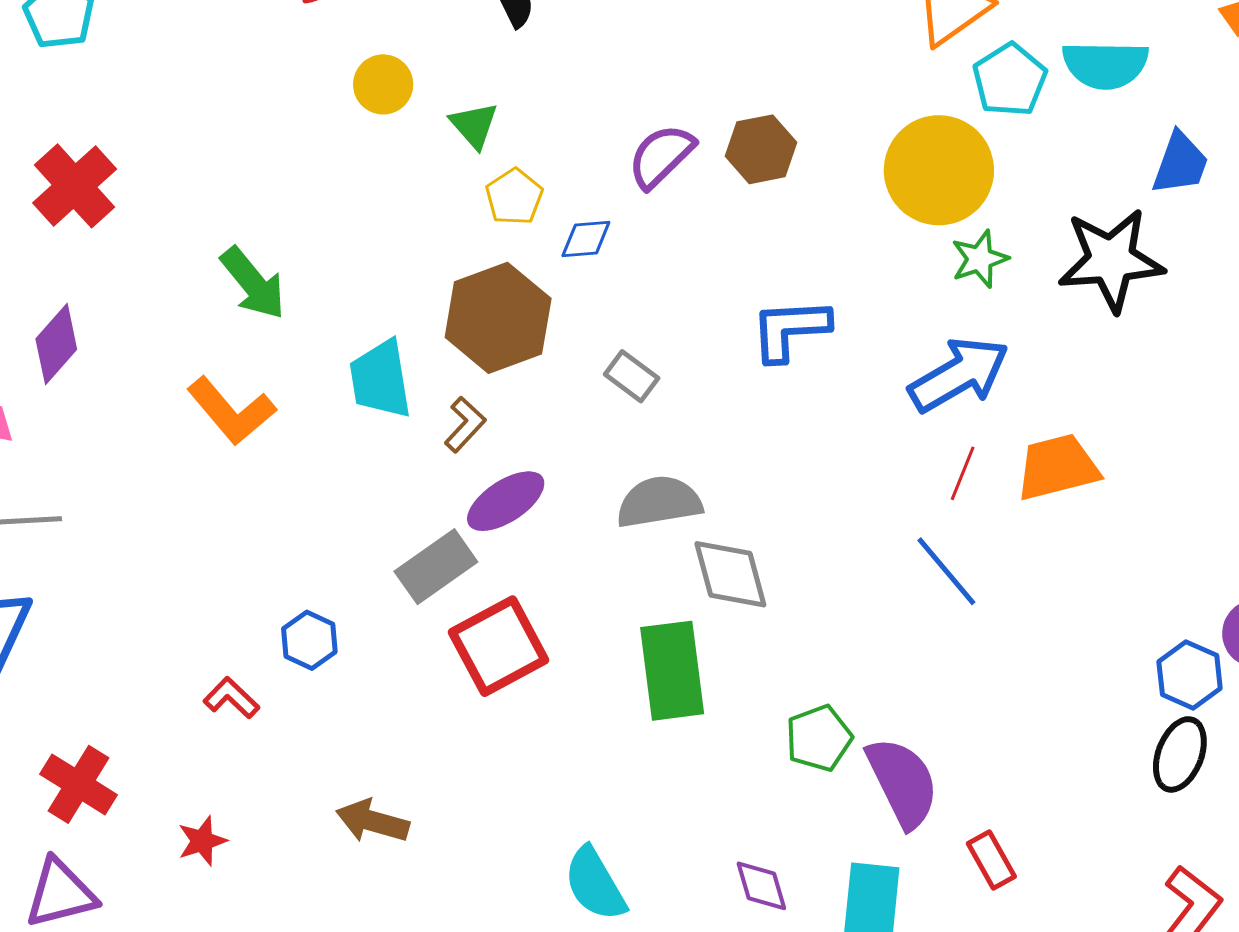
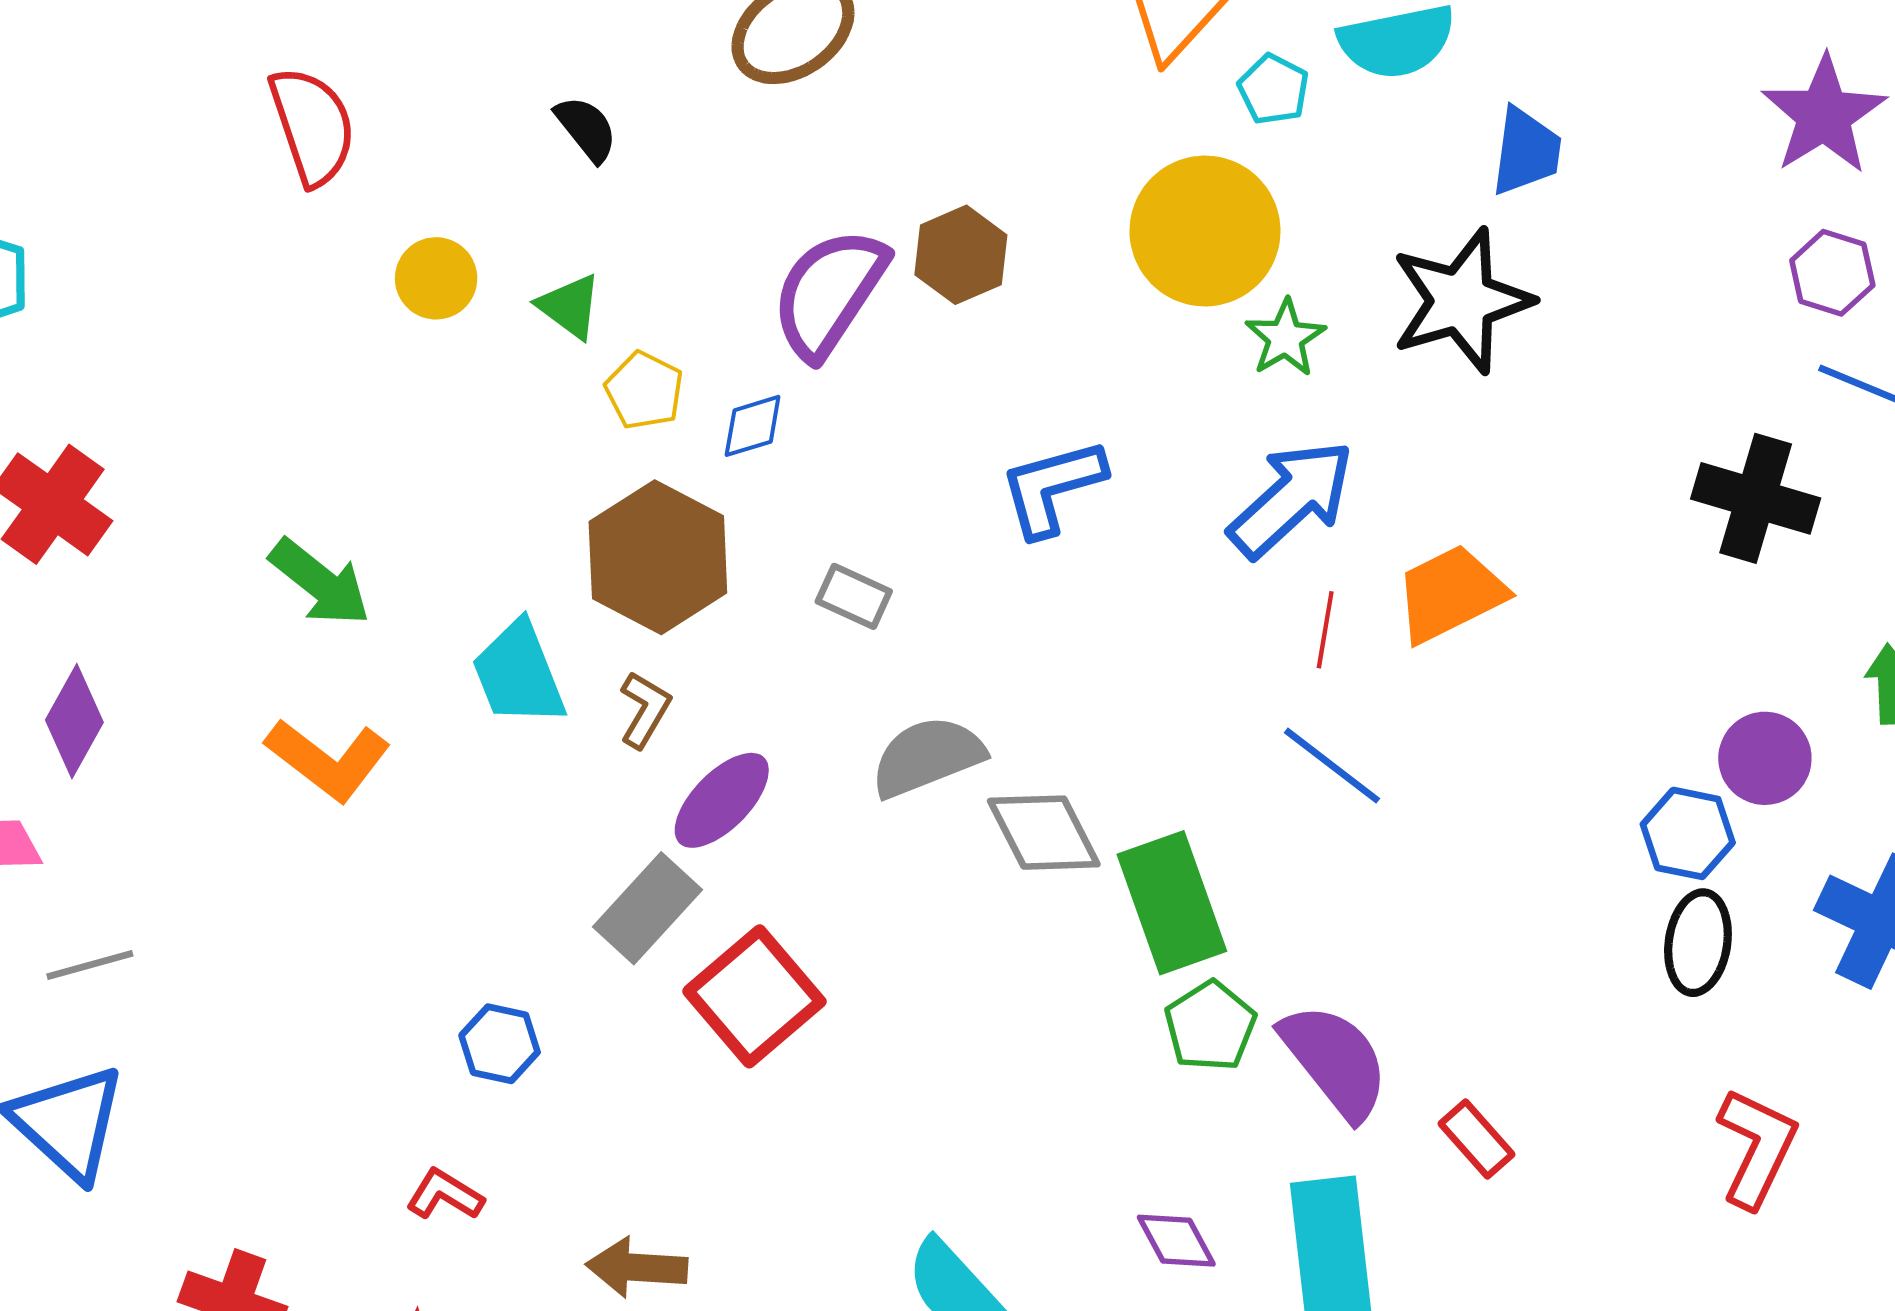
cyan pentagon: (1010, 80) -> (1273, 89), size x0.7
purple semicircle: (661, 156) -> (829, 293), size x1.4
green rectangle: (672, 671) -> (1172, 903), moved
red L-shape: (231, 698) -> (445, 1195), moved

